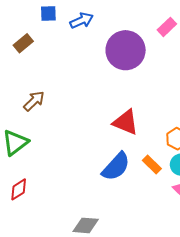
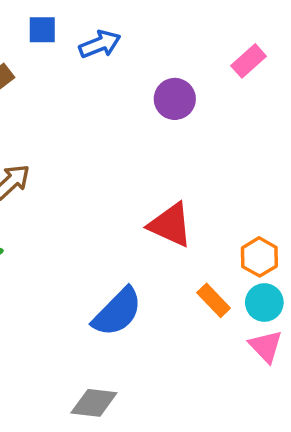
purple circle: (126, 50) -> (175, 99), size x0.6
blue semicircle: (116, 167) -> (117, 312), moved

